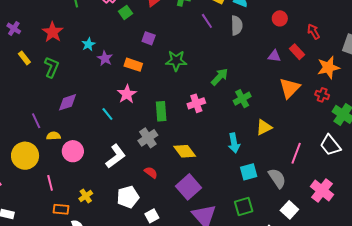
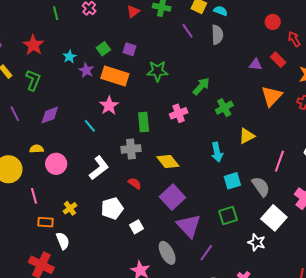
green square: (125, 12) -> (103, 49), moved
red circle: (280, 18) -> (273, 22), moved
orange rectangle: (133, 65) -> (115, 76), size x1.5
purple line: (36, 121) -> (15, 114), moved
gray cross: (148, 138) -> (131, 149), turned 30
white square: (289, 210) -> (274, 218), size x1.4

